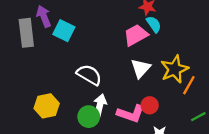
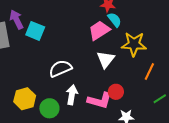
yellow star: (174, 69) -> (134, 44), moved, turned 30
white semicircle: (89, 75) -> (60, 69), turned -50
green circle: (89, 117) -> (49, 108), moved

